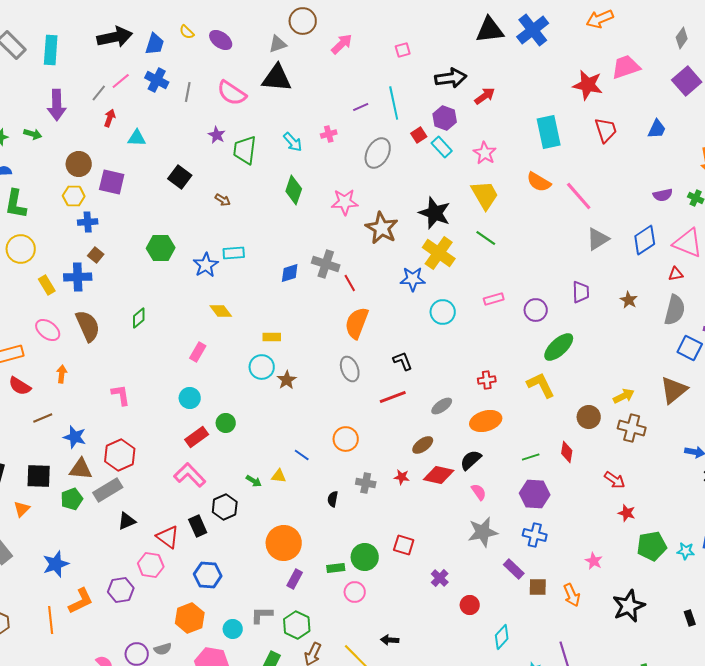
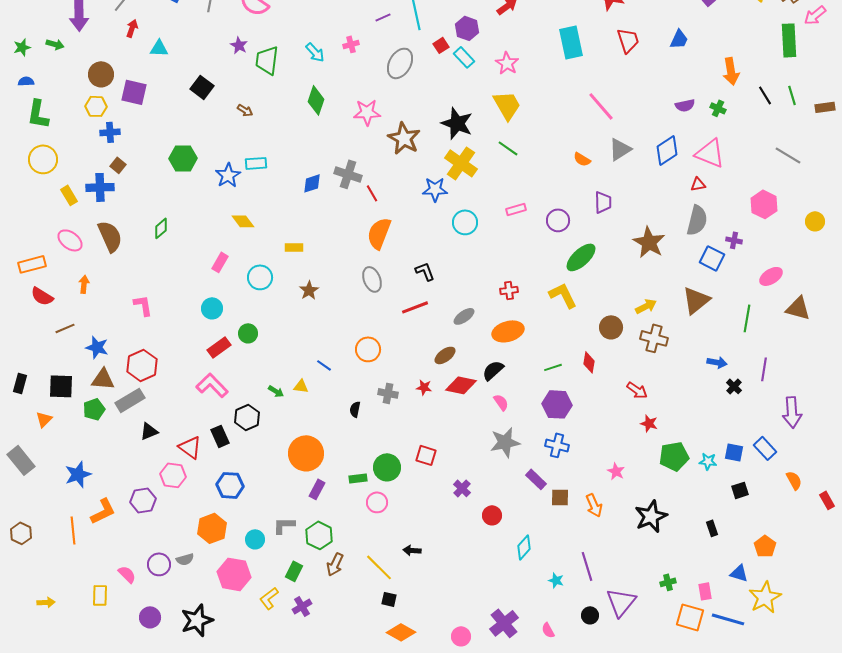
orange semicircle: (539, 182) -> (582, 159), moved, size x0.7
brown star: (629, 300) -> (649, 242), moved, size x1.8
cyan circle: (262, 367) -> (260, 277), moved

